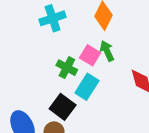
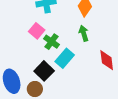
pink square: (90, 55) -> (37, 31), moved

